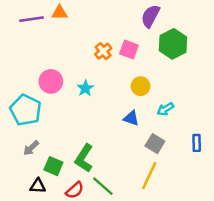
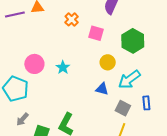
green hexagon: (173, 44) -> (133, 41), moved
orange cross: (103, 51) -> (72, 19), moved
cyan arrow: (165, 109) -> (129, 79), size x1.6
blue rectangle: (197, 143) -> (146, 103), moved

